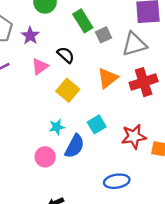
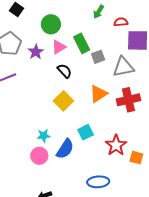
pink triangle: (40, 66) -> (59, 47), moved
cyan star: (57, 127) -> (44, 136), moved
red star: (134, 137) -> (116, 145), turned -30

